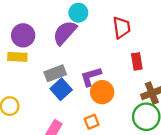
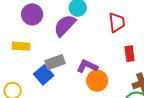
purple circle: (23, 35) -> (32, 14), moved
purple L-shape: (91, 77) -> (87, 66), turned 40
blue square: (61, 89) -> (44, 75), moved

